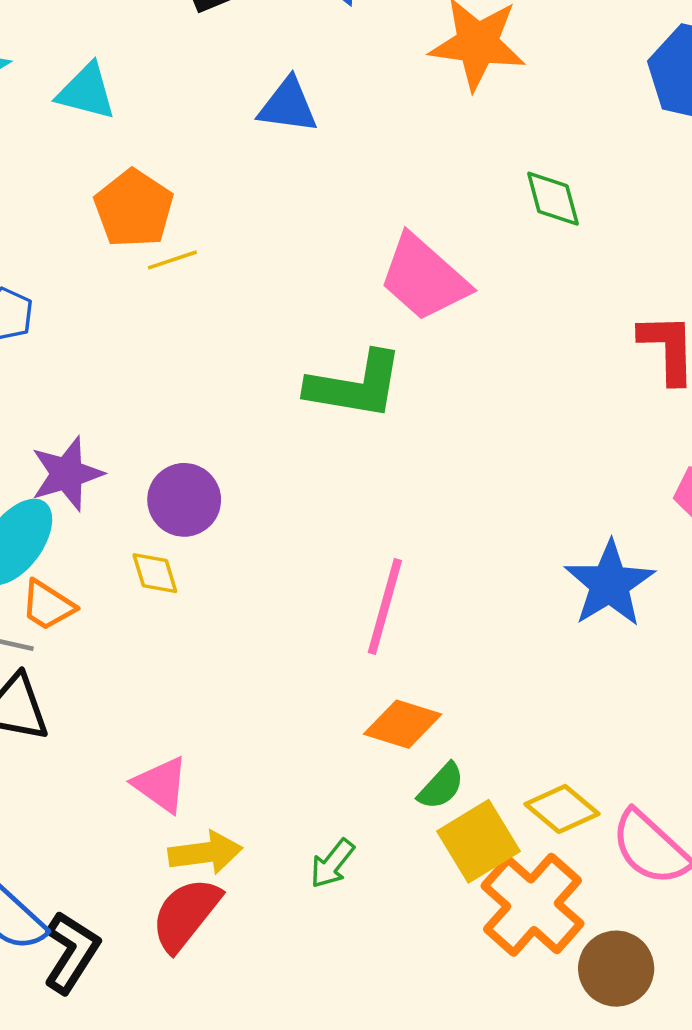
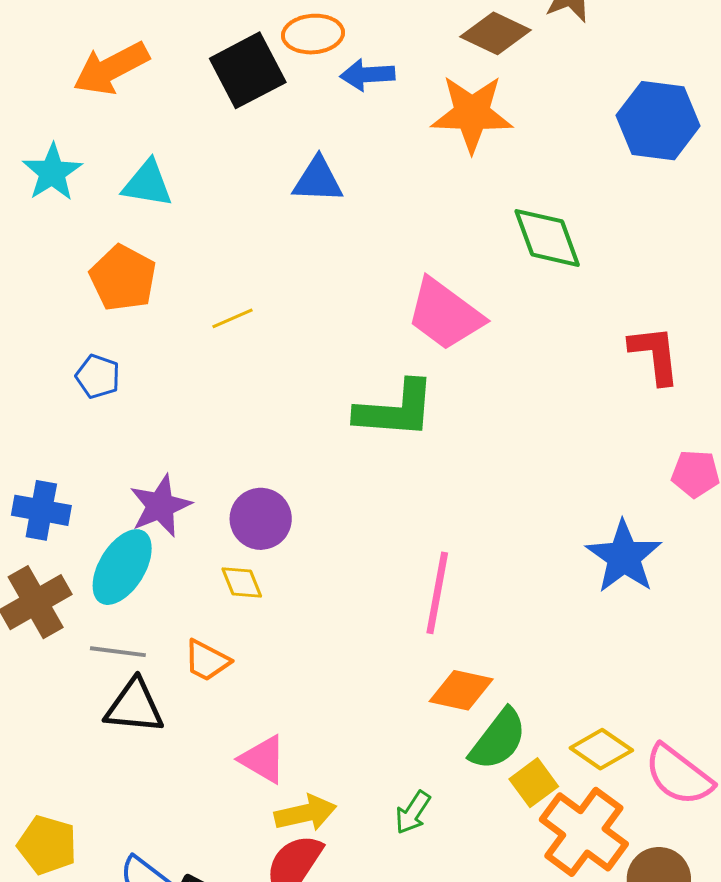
green diamond: (553, 199) -> (547, 238), size x1.4
orange pentagon: (134, 208) -> (123, 278), moved
orange trapezoid: (48, 605) -> (207, 661), moved
green semicircle: (441, 786) -> (498, 739), size x1.5
yellow square: (479, 841) -> (534, 783), size x0.7

